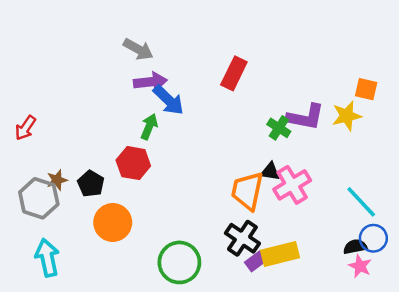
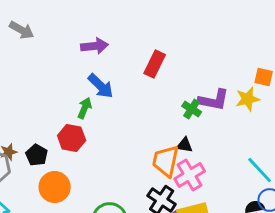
gray arrow: (138, 49) -> (22, 30), moved
purple arrow: (150, 82) -> (95, 46), moved
pink cross: (292, 185) -> (190, 175), moved

